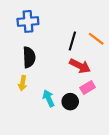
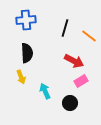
black line: (72, 41) -> (65, 28), moved
yellow arrow: (23, 83) -> (21, 77), turned -32
black circle: (70, 102) -> (70, 103), moved

